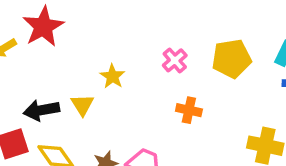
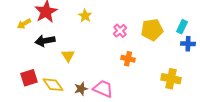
yellow star: (113, 76) -> (85, 16), moved
black arrow: (41, 110) -> (45, 41), moved

